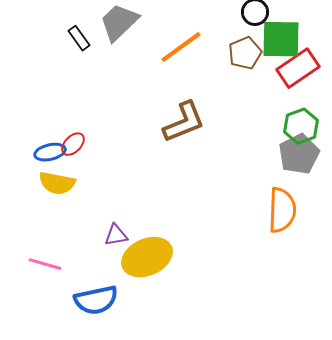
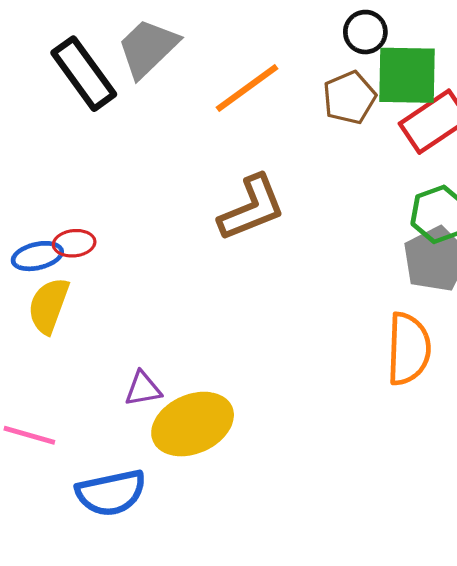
black rectangle: (79, 38) -> (84, 74), size x1.8
red ellipse: (73, 144) -> (74, 243), turned 40
yellow semicircle: (57, 183) -> (49, 306), turned 99

